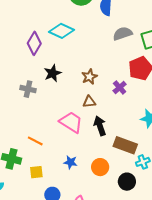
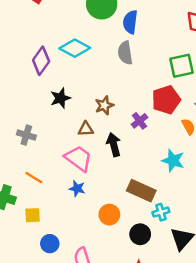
gray semicircle: (123, 34) -> (125, 53), moved, turned -84
gray cross: (28, 89) -> (26, 135), moved
brown triangle: (89, 102) -> (86, 129), moved
black arrow: (100, 126) -> (114, 145), moved
blue star: (70, 162) -> (77, 189), moved

